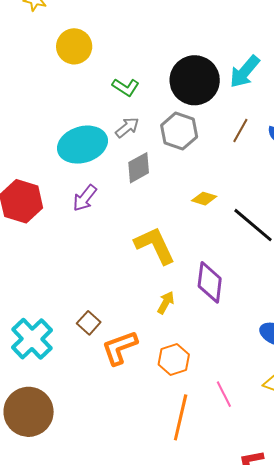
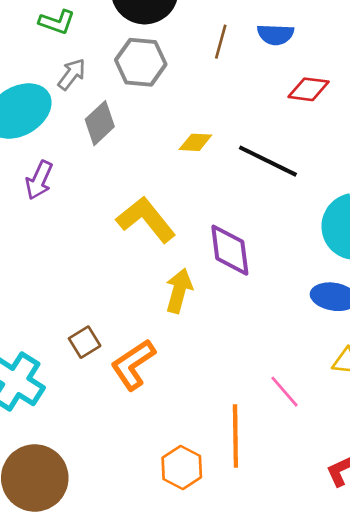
yellow arrow: (166, 303) -> (179, 291), size x1.4
brown square: (89, 323) -> (85, 342), turned 30
orange hexagon: (174, 360) -> (182, 467), moved

